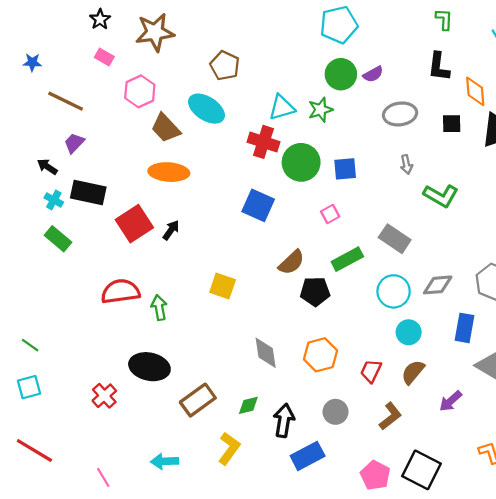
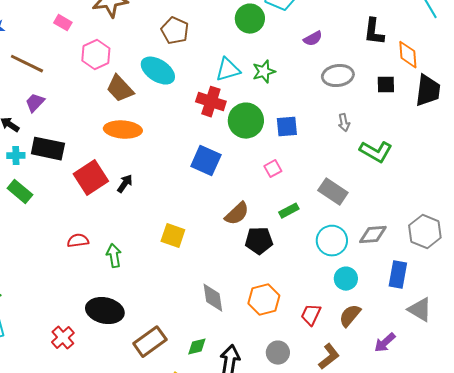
green circle: (341, 74) -> (250, 19), moved
cyan cross: (54, 200) -> (16, 156), turned -30
green rectangle: (347, 259) -> (289, 211), size x0.7
red semicircle: (120, 291) -> (78, 241), size x0.6

